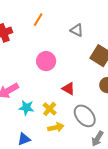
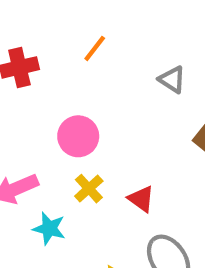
pink circle: (46, 61) -> (78, 136), moved
yellow cross: (50, 109) -> (89, 189), moved

